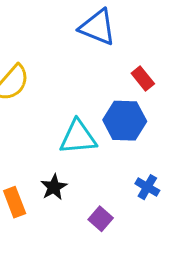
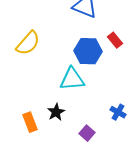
blue hexagon: (125, 121) -> (88, 51), moved

